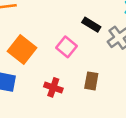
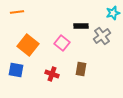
black rectangle: (91, 25) -> (81, 26), turned -32

